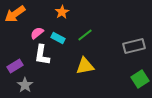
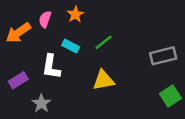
orange arrow: (15, 14) -> (18, 33), moved
pink semicircle: (37, 33) -> (45, 19), moved, turned -32
gray star: (25, 85) -> (41, 103), moved

